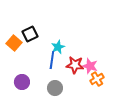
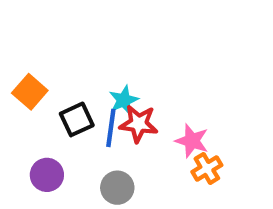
black square: (30, 34) -> (77, 119), moved
red star: (75, 65) -> (139, 124), moved

